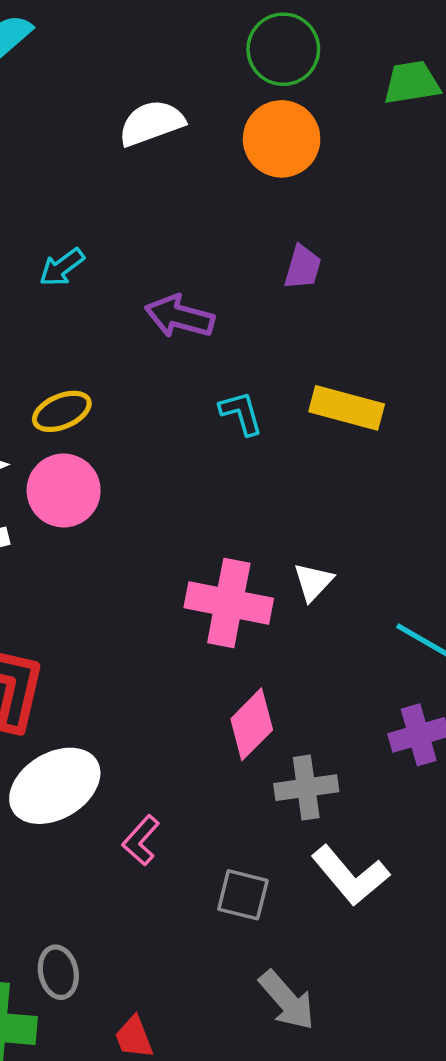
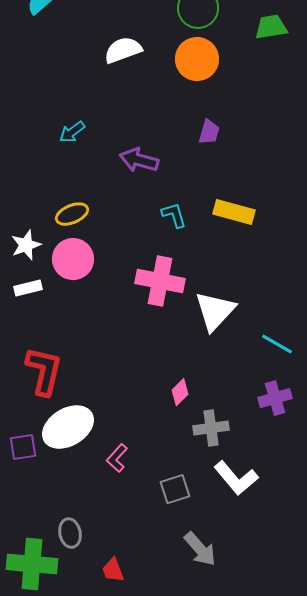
white triangle: (313, 582) -> (215, 311), size x1.8
pink cross: (229, 603) -> (160, 281), moved
pink diamond: (252, 724) -> (180, 392), size x0.7
gray square: (243, 895) -> (175, 489), turned -32

